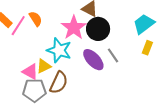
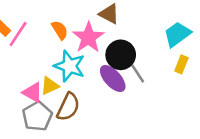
orange semicircle: (36, 19) -> (60, 30), moved
black circle: (98, 29) -> (121, 55), moved
gray pentagon: (34, 90) -> (37, 116), turned -30

